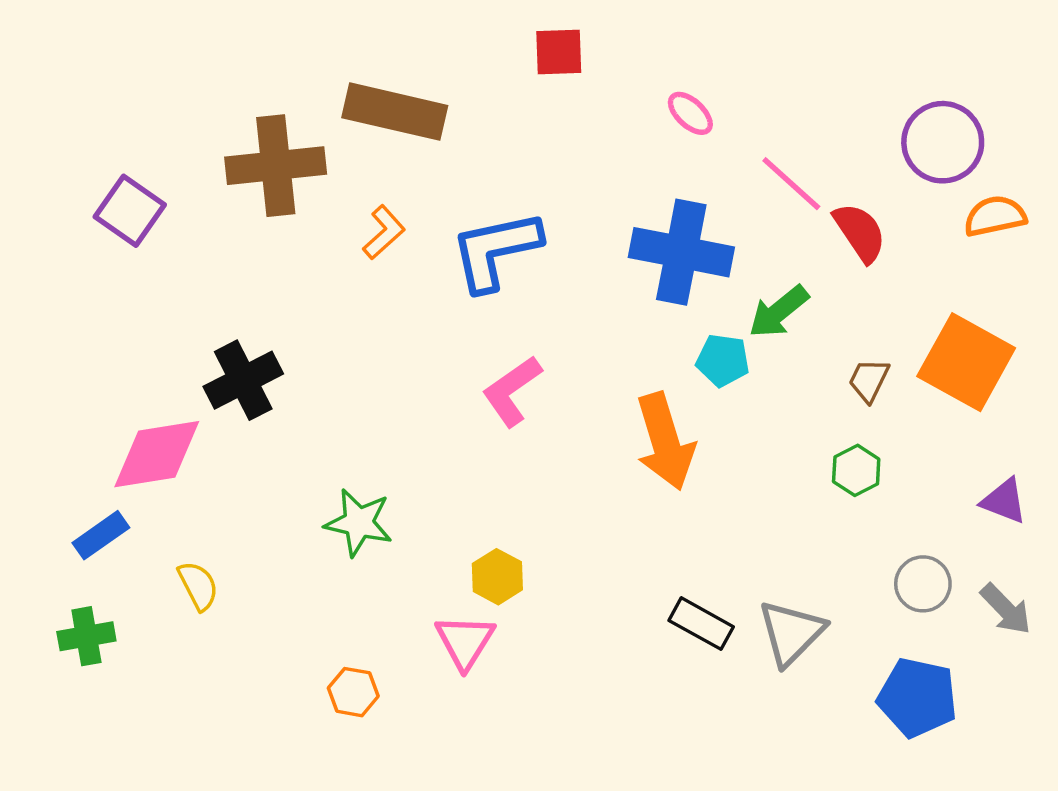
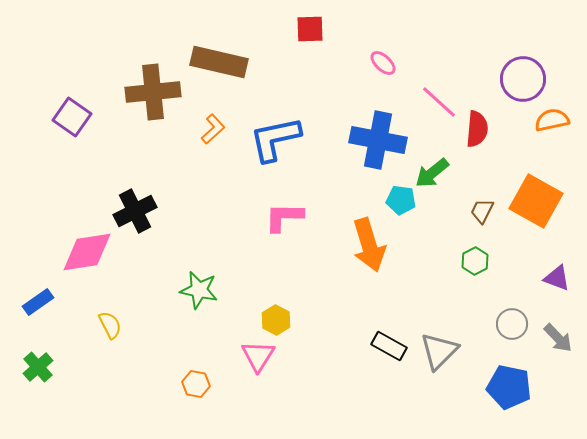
red semicircle: (860, 232) -> (477, 129), turned 39
pink L-shape: (512, 391) -> (284, 217), turned 36
blue rectangle: (101, 535) -> (38, 302), moved
green cross: (86, 636) -> (38, 367), moved, turned -32

